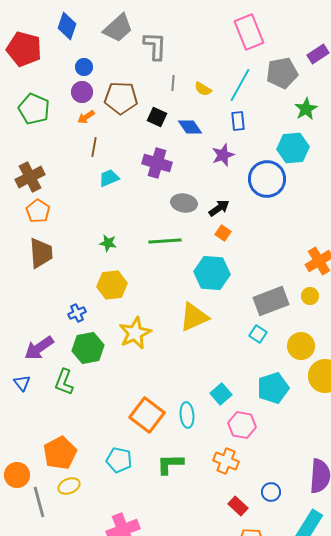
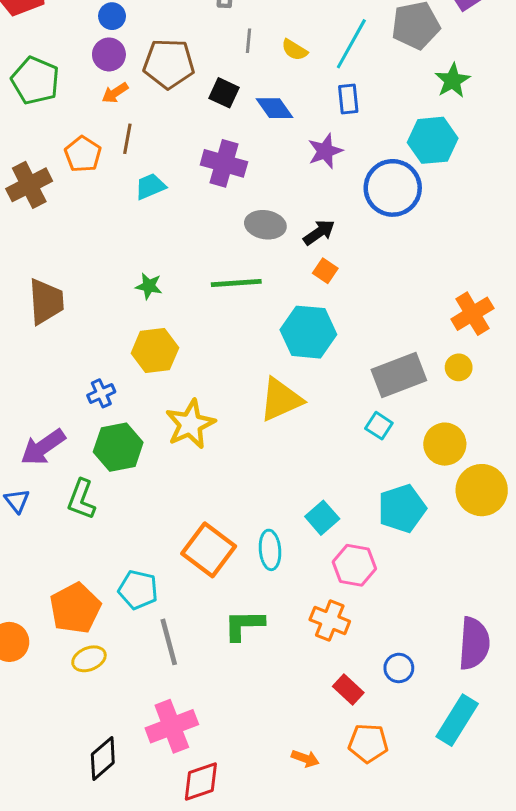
orange pentagon: (38, 211) -> (83, 154), moved
cyan pentagon: (119, 460) -> (138, 590), moved
gray line: (39, 502) -> (169, 642), moved

